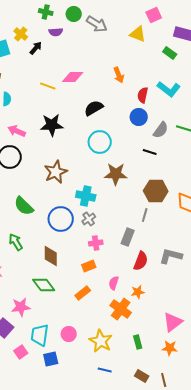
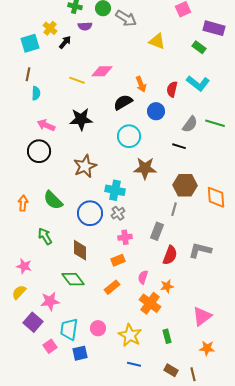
yellow triangle: (138, 34) -> (157, 41), moved
orange arrow: (119, 75) -> (141, 84), moved
blue circle: (139, 117) -> (156, 111), moved
orange star: (170, 348) -> (207, 348), moved

